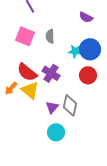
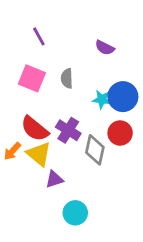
purple semicircle: (86, 17) -> (105, 48), moved
gray diamond: (70, 105) -> (95, 150), moved
purple triangle: (52, 107) -> (54, 179), moved, turned 32

